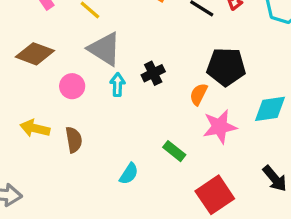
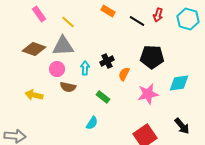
gray triangle: (105, 49) -> (63, 46), moved, turned -35
orange semicircle: (199, 94) -> (124, 74), moved
brown semicircle: (74, 140) -> (68, 87), moved, turned 112
green rectangle: (174, 151) -> (103, 97), moved

